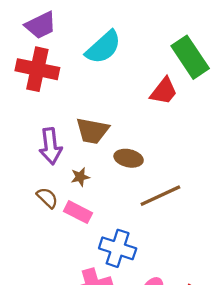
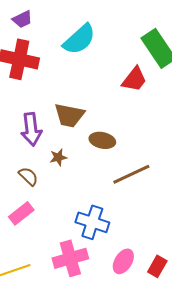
purple trapezoid: (41, 25) -> (22, 19), size x0.7
pink rectangle: (78, 212) -> (21, 213), moved, turned -65

